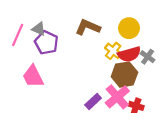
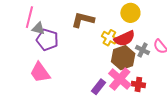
yellow circle: (129, 28) -> (130, 13), moved
pink line: (18, 35) -> (29, 17), moved
gray cross: (148, 57) -> (143, 50), moved

